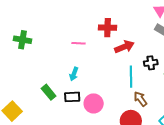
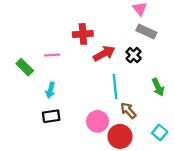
black cross: (151, 63) -> (134, 55), moved, turned -32
green rectangle: (49, 92) -> (25, 67), moved
pink circle: (94, 103) -> (98, 121), moved

